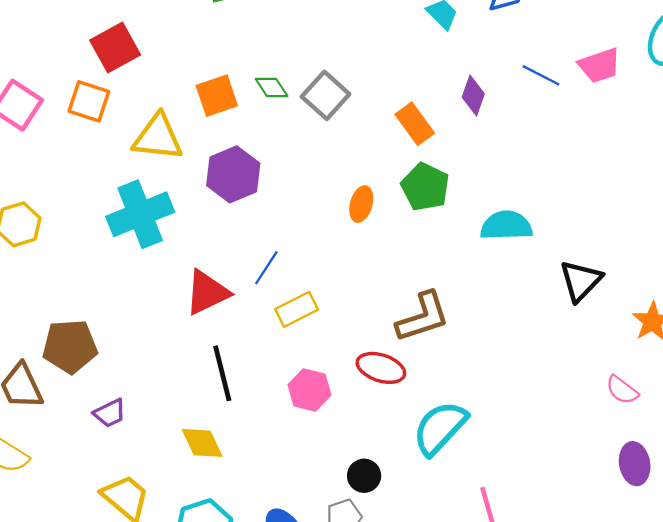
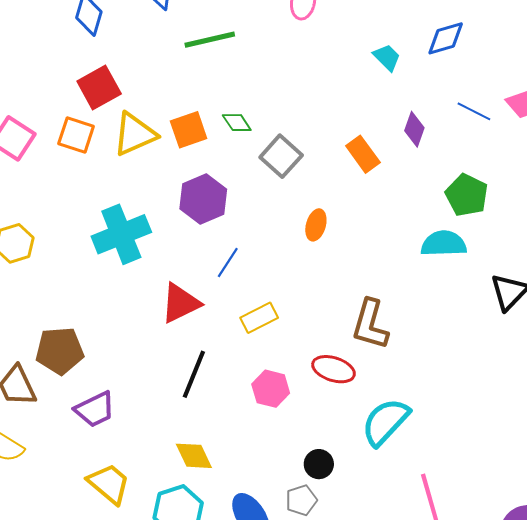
gray square: (326, 95) -> (281, 156), moved
yellow triangle: (158, 137) -> (135, 134), moved, turned -30
green pentagon: (425, 187) -> (467, 195), moved
blue line: (266, 268) -> (228, 262), moved
brown L-shape: (423, 317) -> (370, 324), turned 124
black line: (222, 373) -> (194, 374), turned 36
purple trapezoid: (110, 413) -> (95, 409), size x1.4
yellow diamond: (202, 443) -> (194, 456), moved

